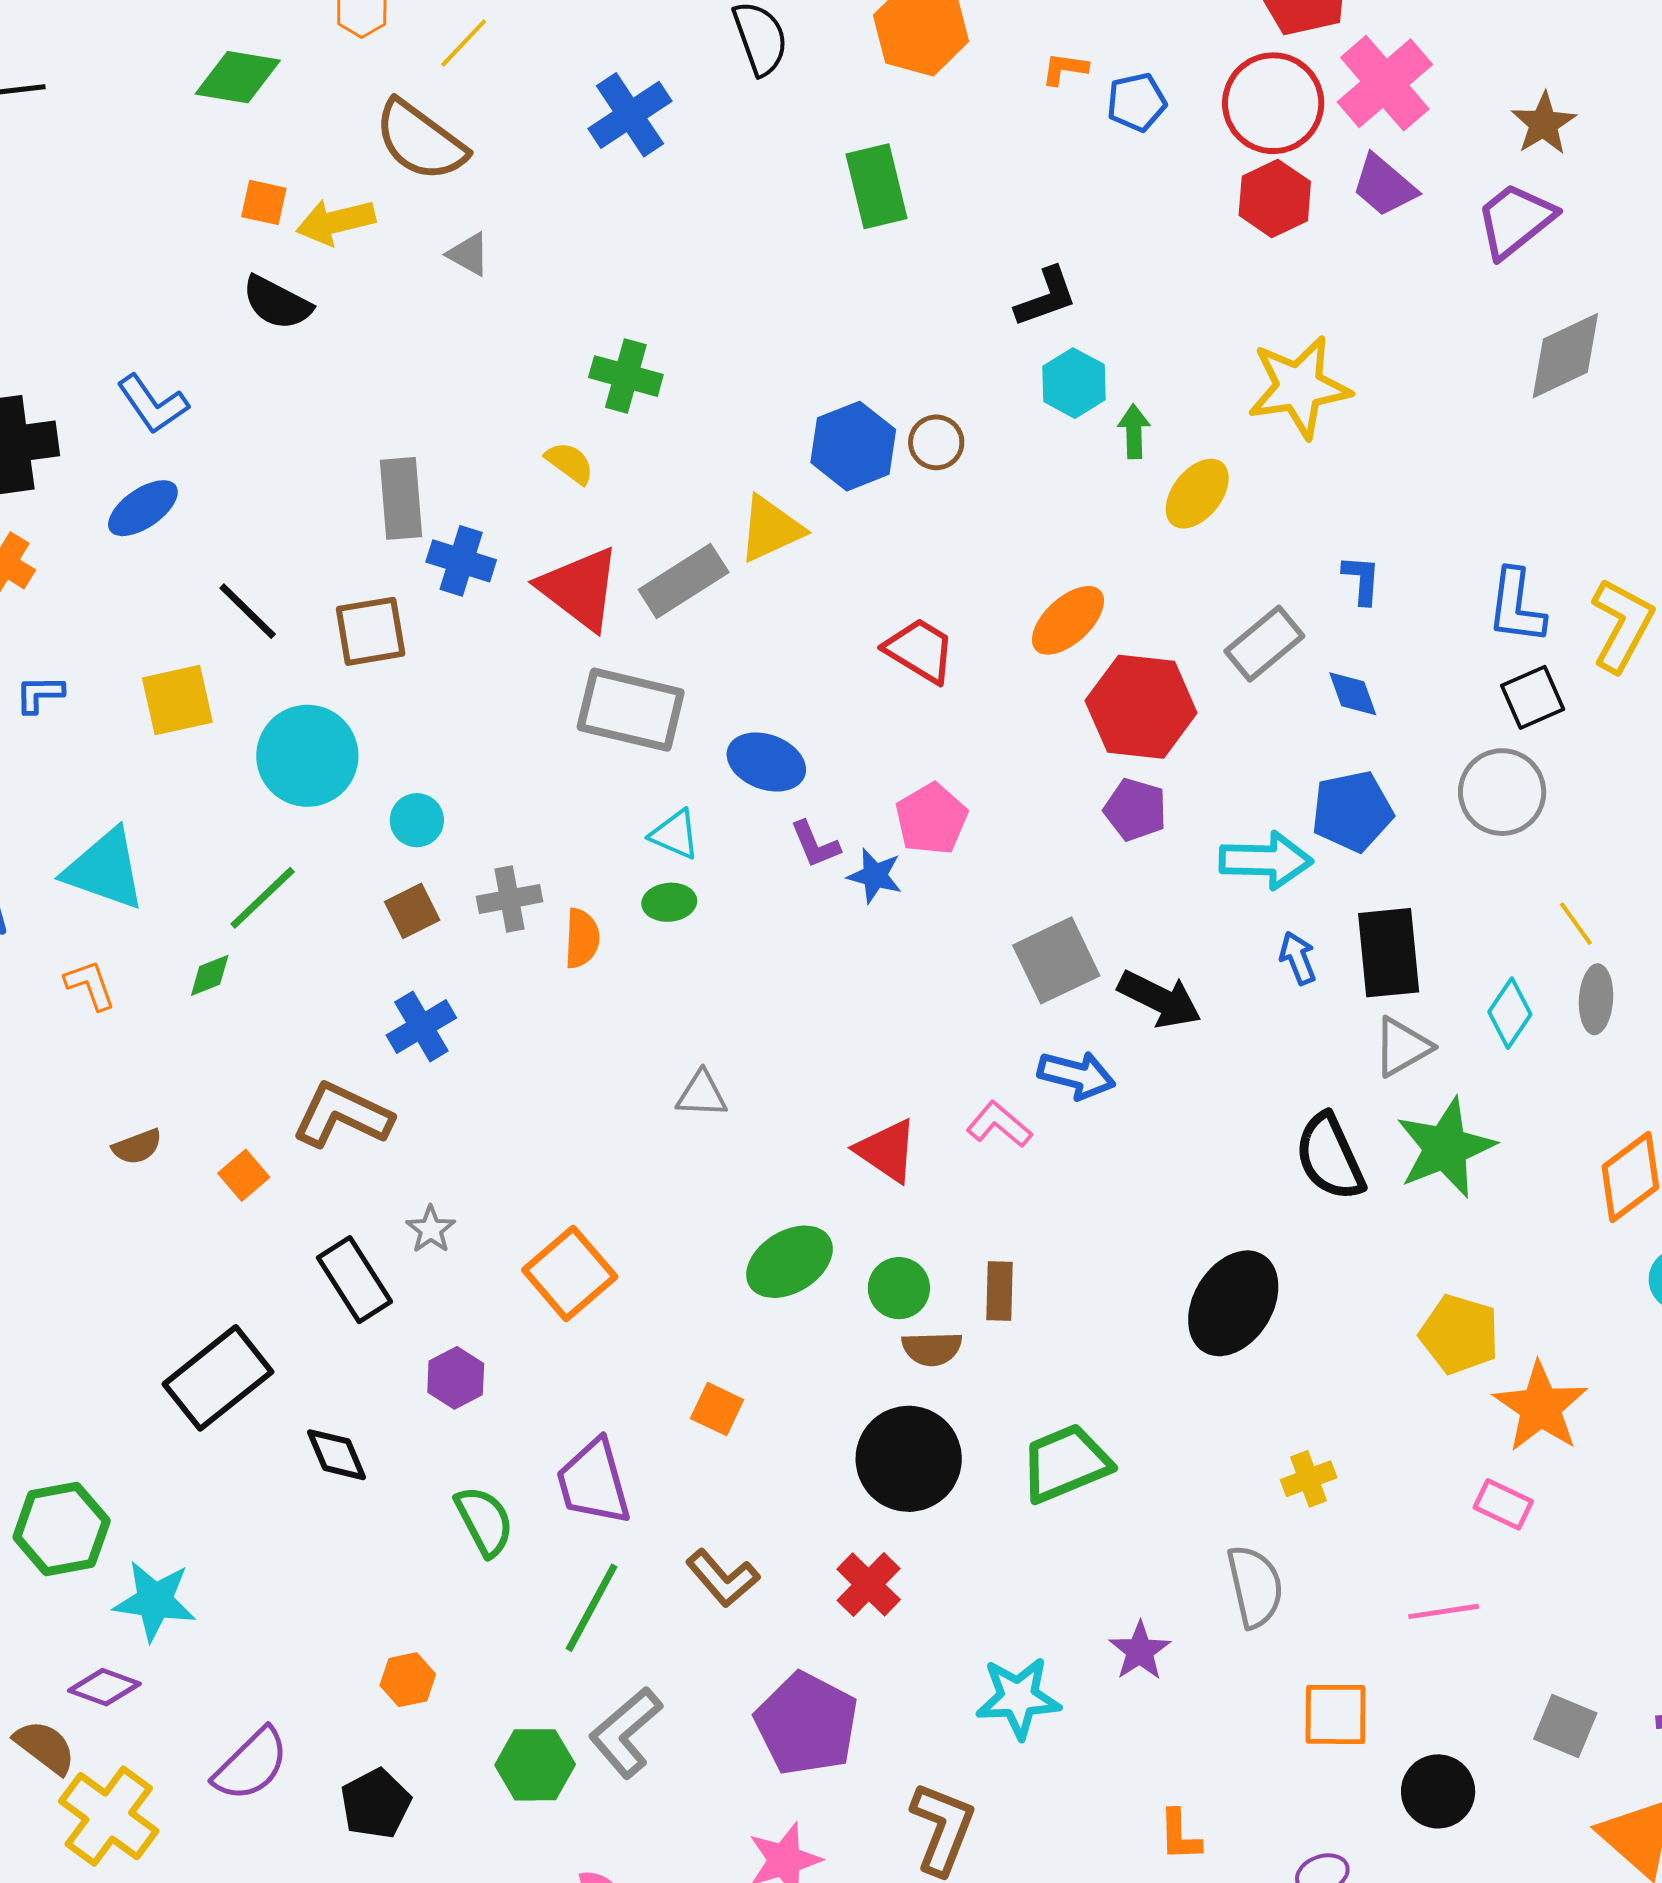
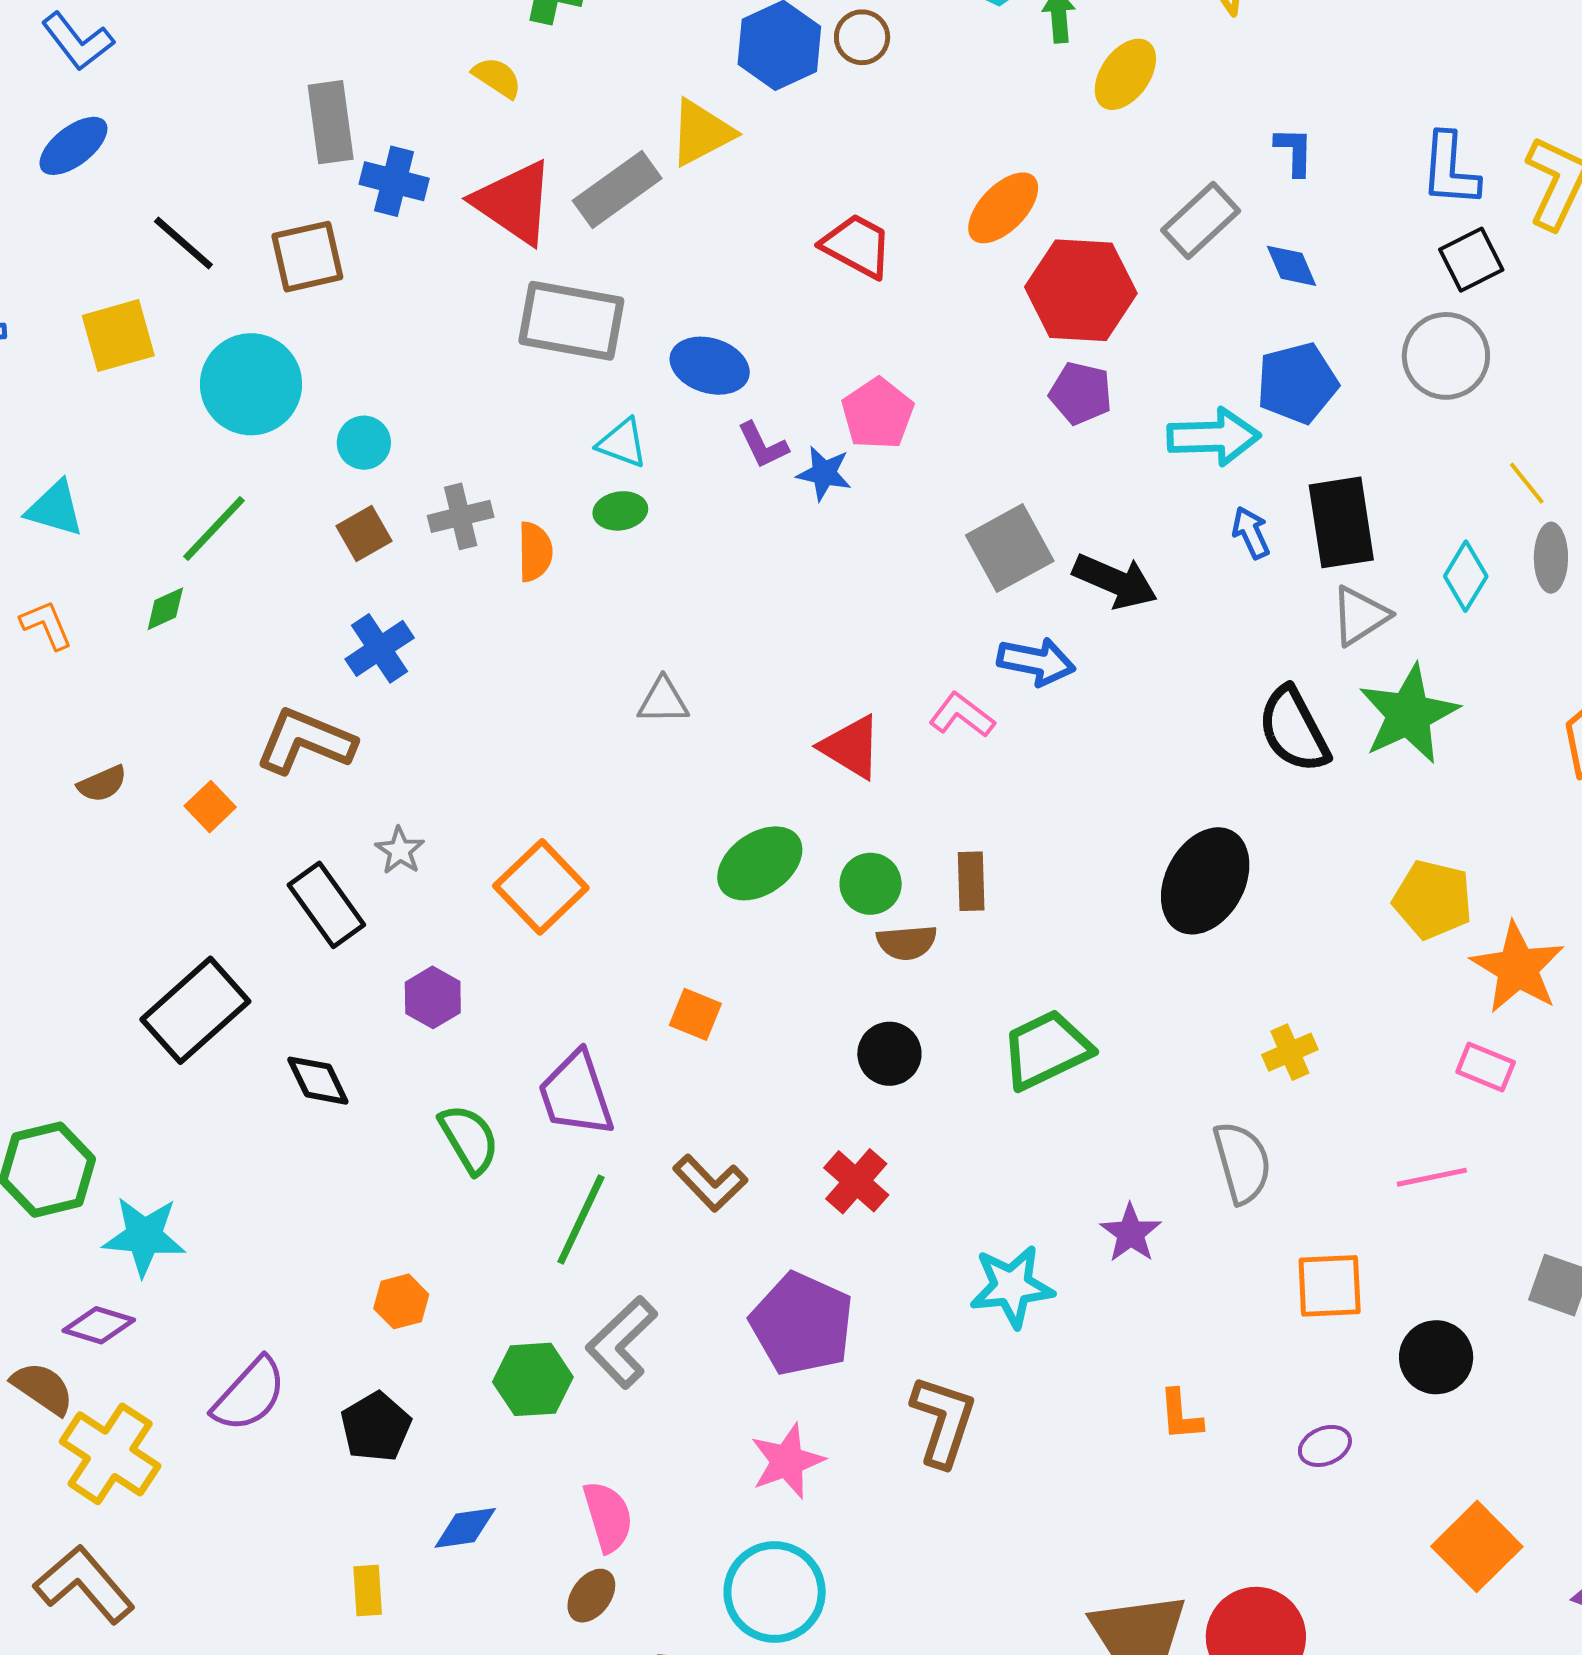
cyan triangle: (105, 869) -> (55, 509), size x0.7
black circle: (909, 1459) -> (889, 1054), size x0.6

